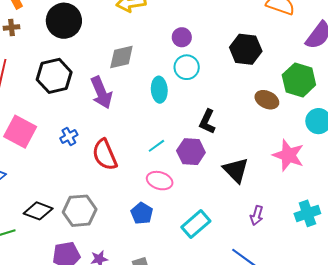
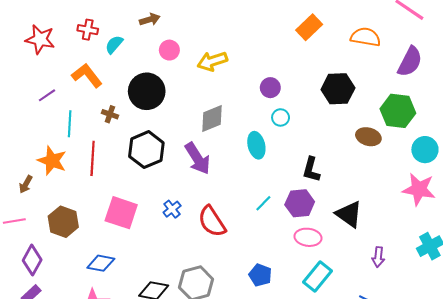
brown cross: (11, 27) -> (110, 114), moved, turned 35
cyan circle: (187, 67) -> (281, 117), size x0.7
pink star: (288, 155) -> (419, 189), moved
pink ellipse: (160, 181) -> (308, 237), moved

